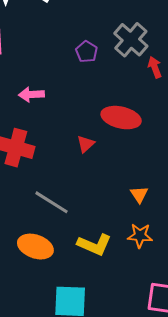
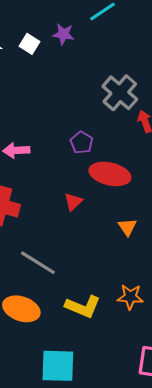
purple pentagon: (87, 52) -> (82, 143), moved
orange triangle: (139, 195) -> (127, 227), moved

